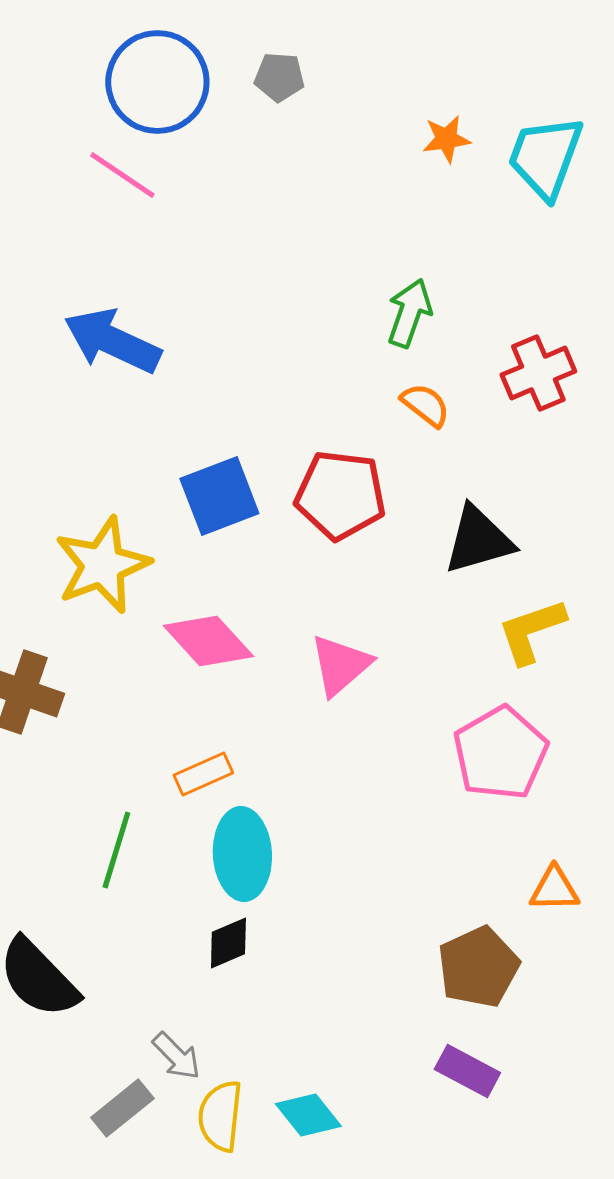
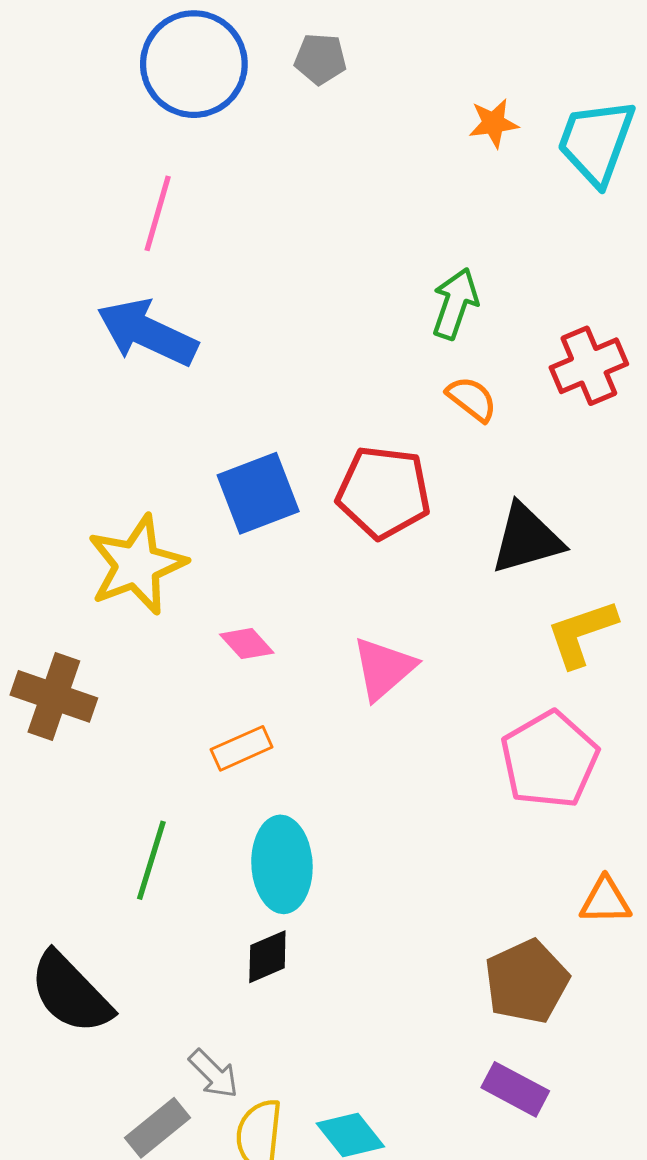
pink line: (122, 175) -> (158, 213), moved, turned 72
pink diamond: (208, 641) -> (247, 644), size x0.6
orange rectangle: (203, 774) -> (242, 748), moved

